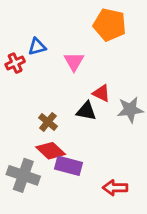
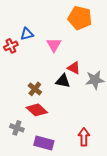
purple rectangle: (69, 166) -> (44, 143), moved
gray cross: (23, 175) -> (17, 128), size x0.6
red arrow: (115, 188) -> (84, 137), turned 90

